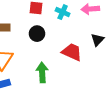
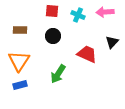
green arrow: (42, 72) -> (58, 74), turned -144

